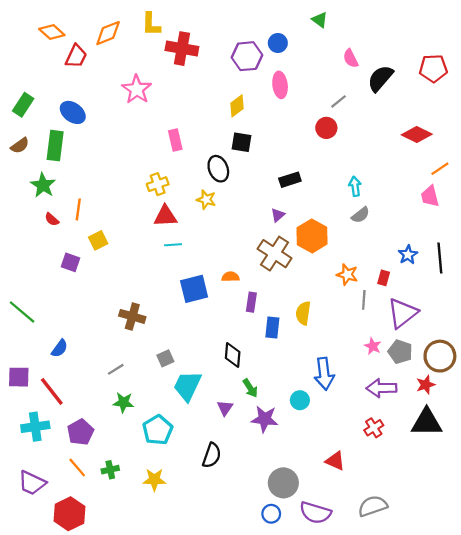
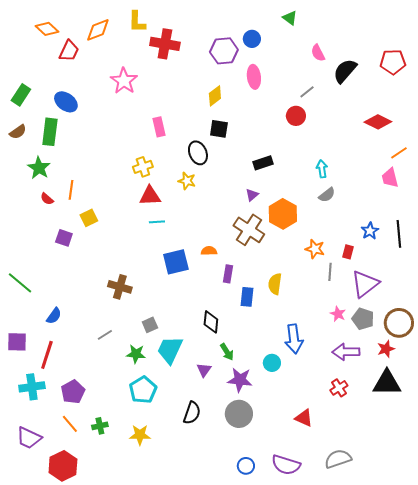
red line: (52, 391) -> (47, 355), turned 56
green star: (123, 402) -> (136, 354), moved
gray circle: (283, 483) -> (239, 414), moved

